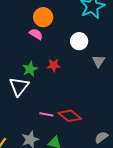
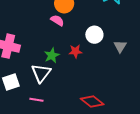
white circle: (79, 41) -> (94, 35), moved
pink line: (46, 114) -> (36, 100), moved

